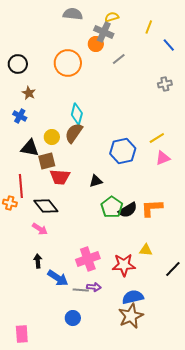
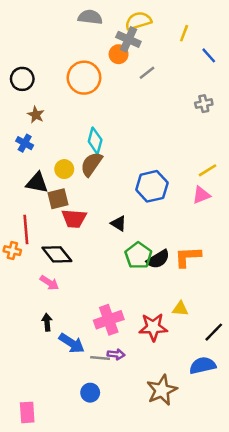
yellow semicircle: (112, 17) -> (138, 21), size x1.5
yellow line: (157, 138) -> (208, 170), moved
black triangle: (96, 181) -> (119, 223), turned 48
blue semicircle: (133, 297) -> (203, 365), moved

